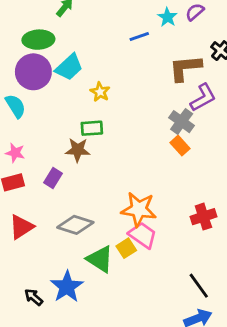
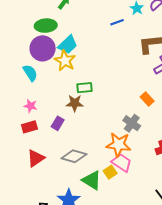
yellow star: (100, 92) -> (65, 61), moved, size x1.5
gray cross: (182, 122) -> (132, 123), moved

